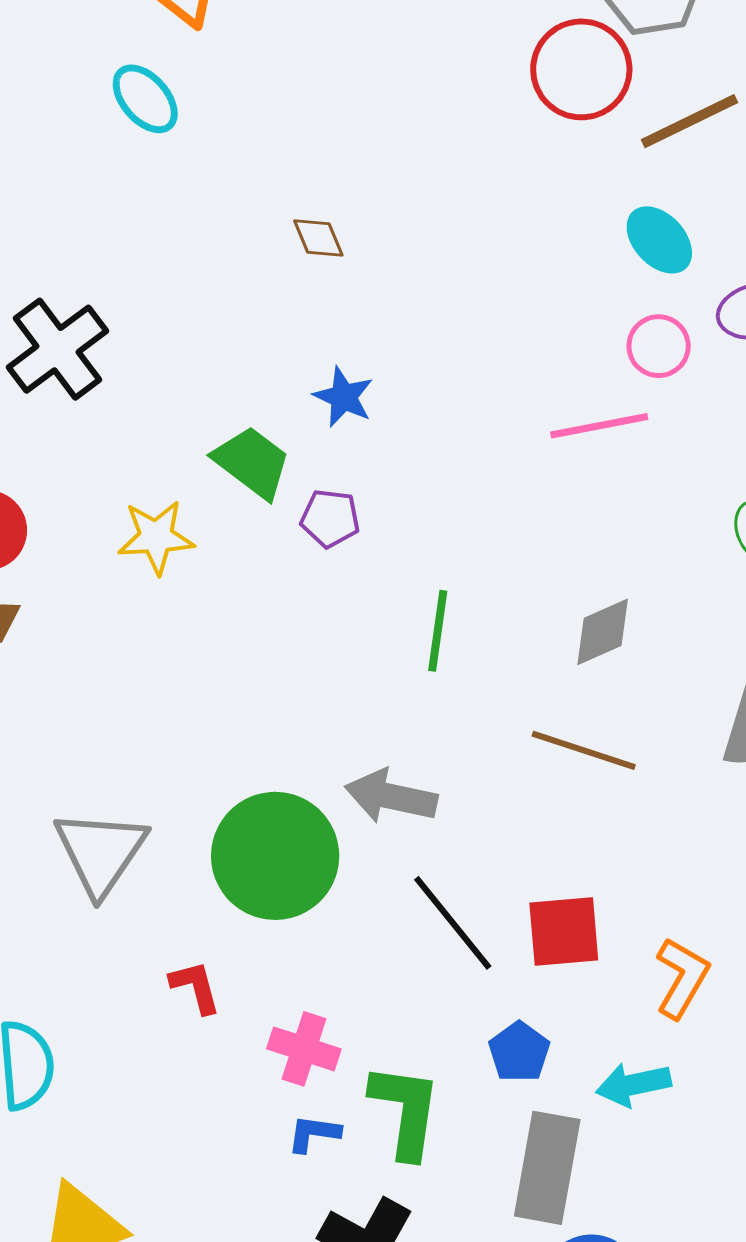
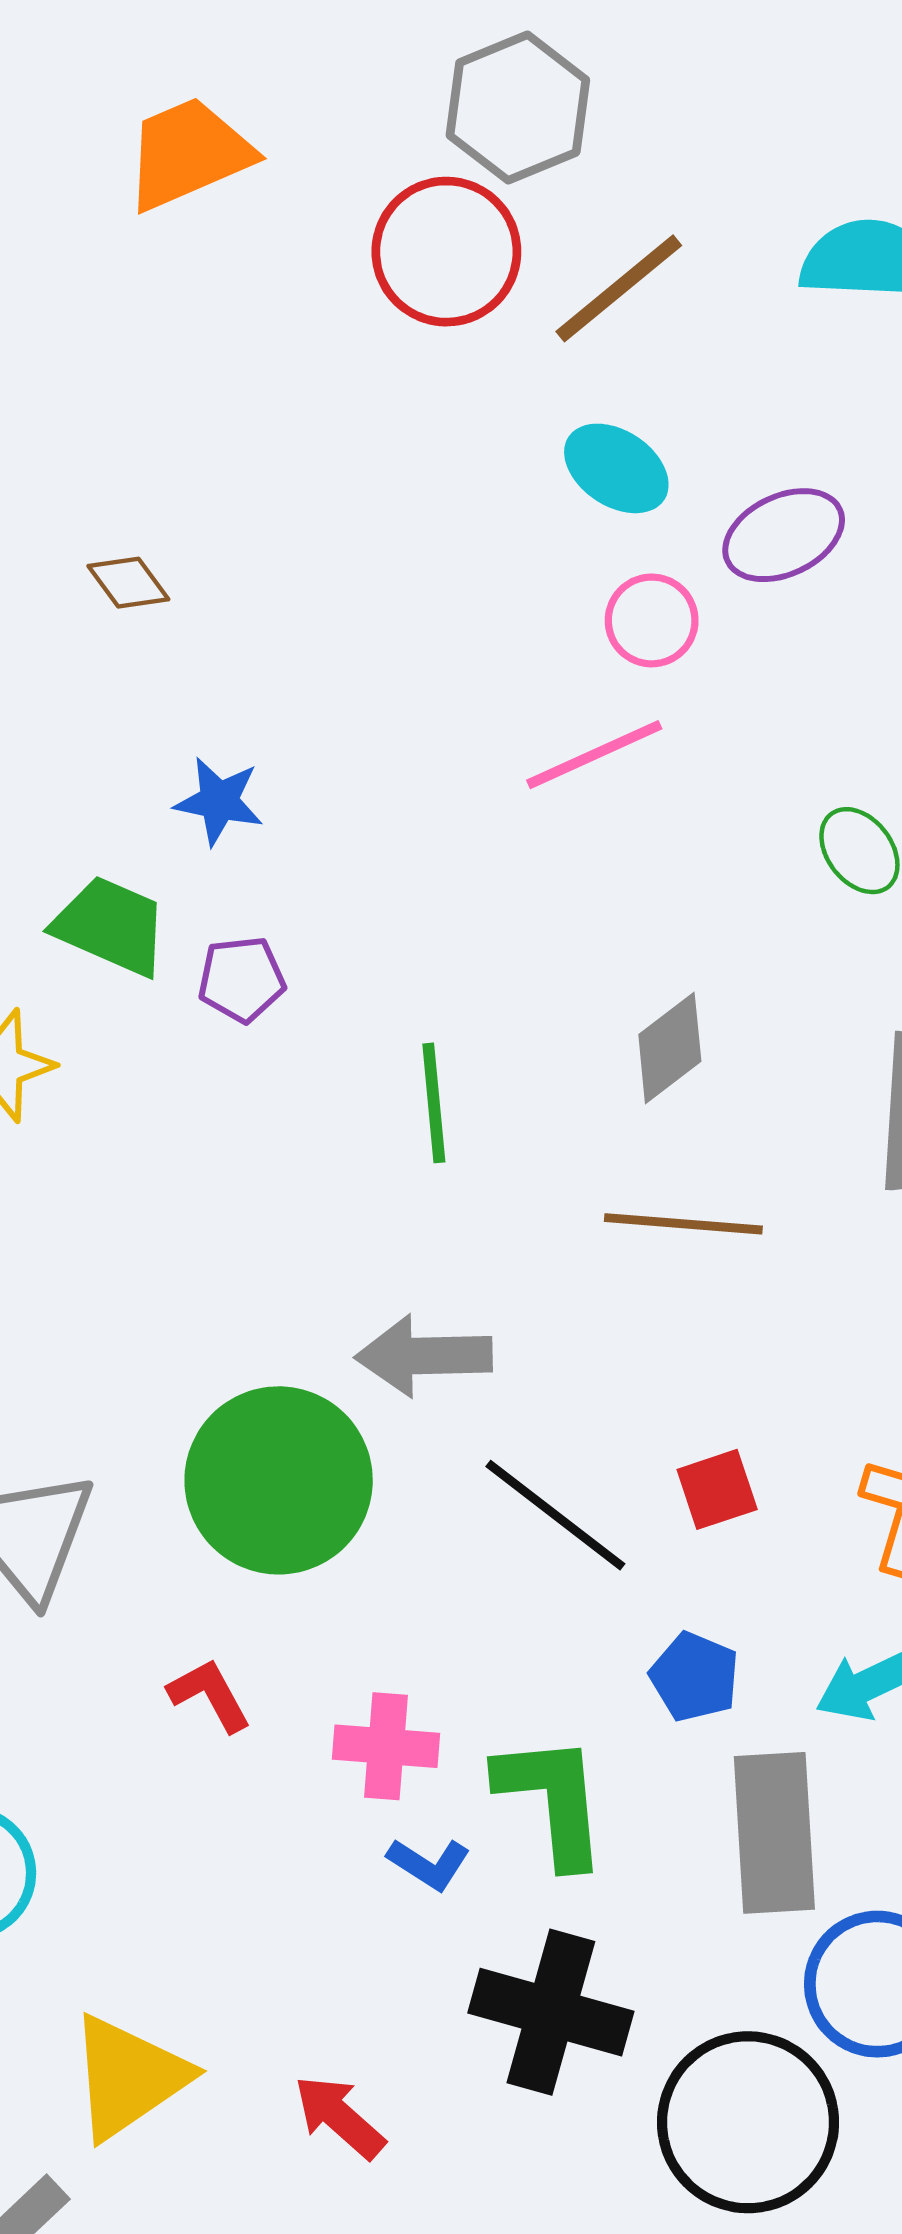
red square: (564, 932) -> (717, 1489), size x0.7
blue L-shape: (314, 1133) -> (429, 1864), turned -142

